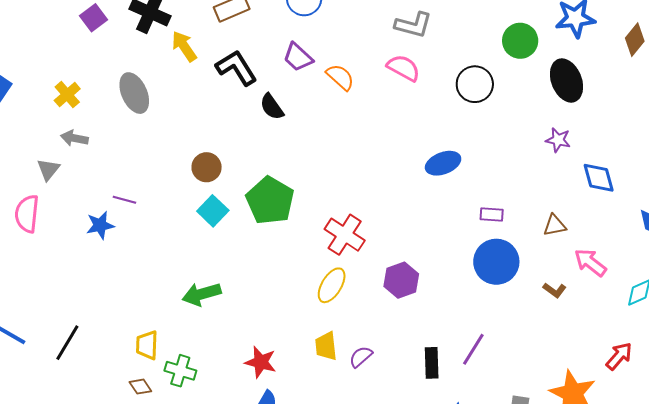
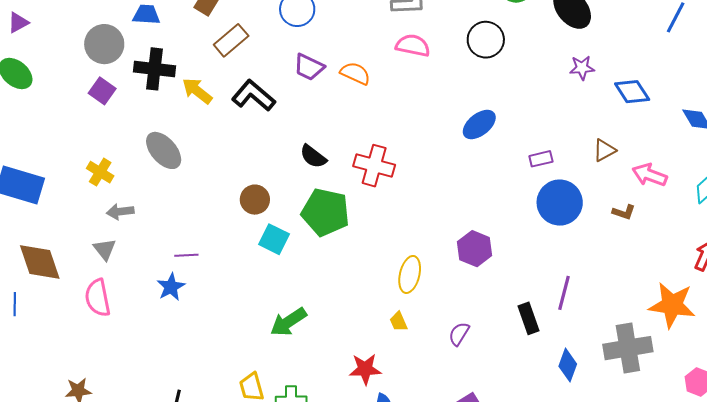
black semicircle: (272, 107) -> (313, 156), moved
red cross: (345, 235) -> (374, 166), moved
yellow trapezoid: (326, 346) -> (398, 322), moved, size x0.7

